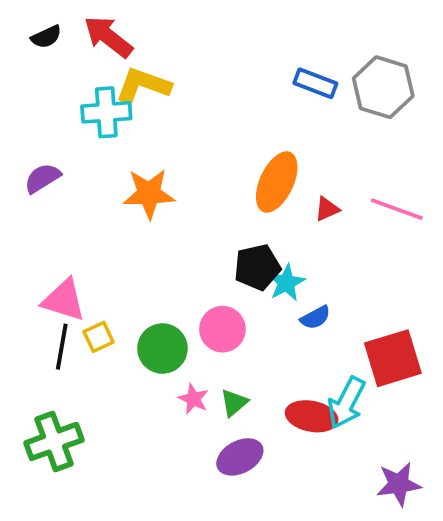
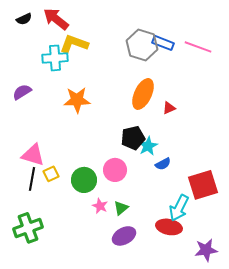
gray hexagon: (383, 87) -> (142, 45), moved
pink line: (397, 209) -> (198, 47), moved
red ellipse: (312, 416) -> (169, 227), moved

